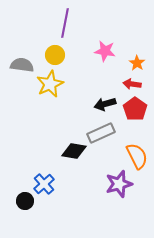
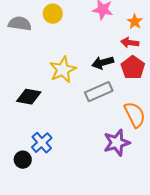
yellow star: (50, 84) -> (63, 70), moved
black diamond: (74, 151) -> (29, 97), moved

